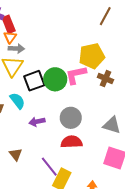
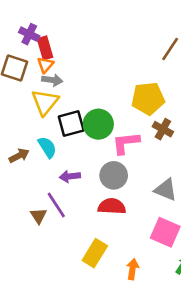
pink L-shape: (76, 75) -> (126, 143), moved
purple line: (49, 167) -> (56, 205), moved

